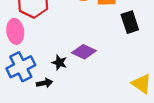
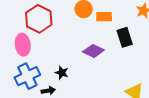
purple diamond: (84, 52) -> (93, 51), moved

